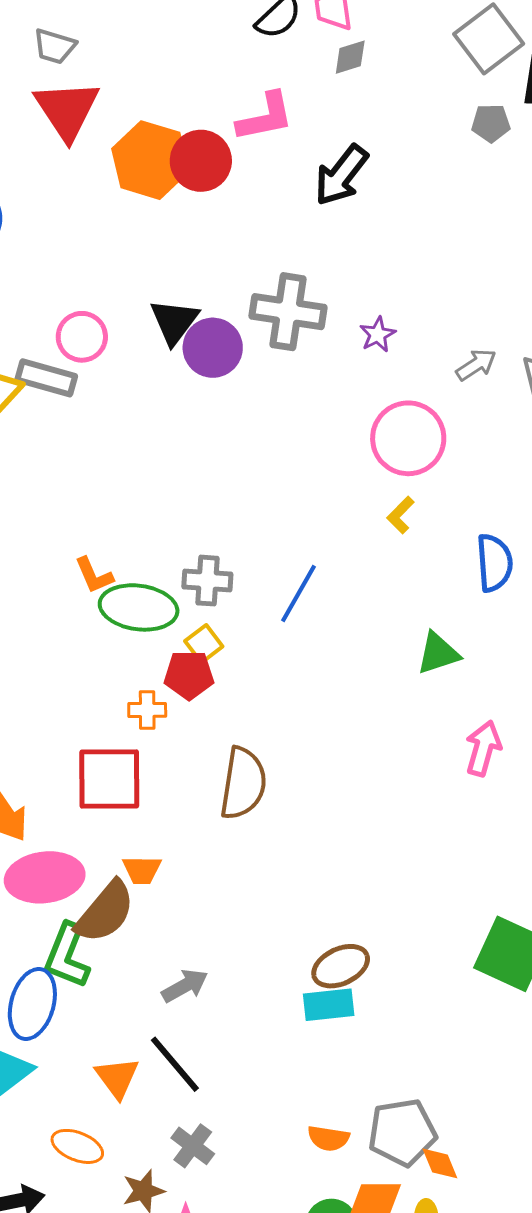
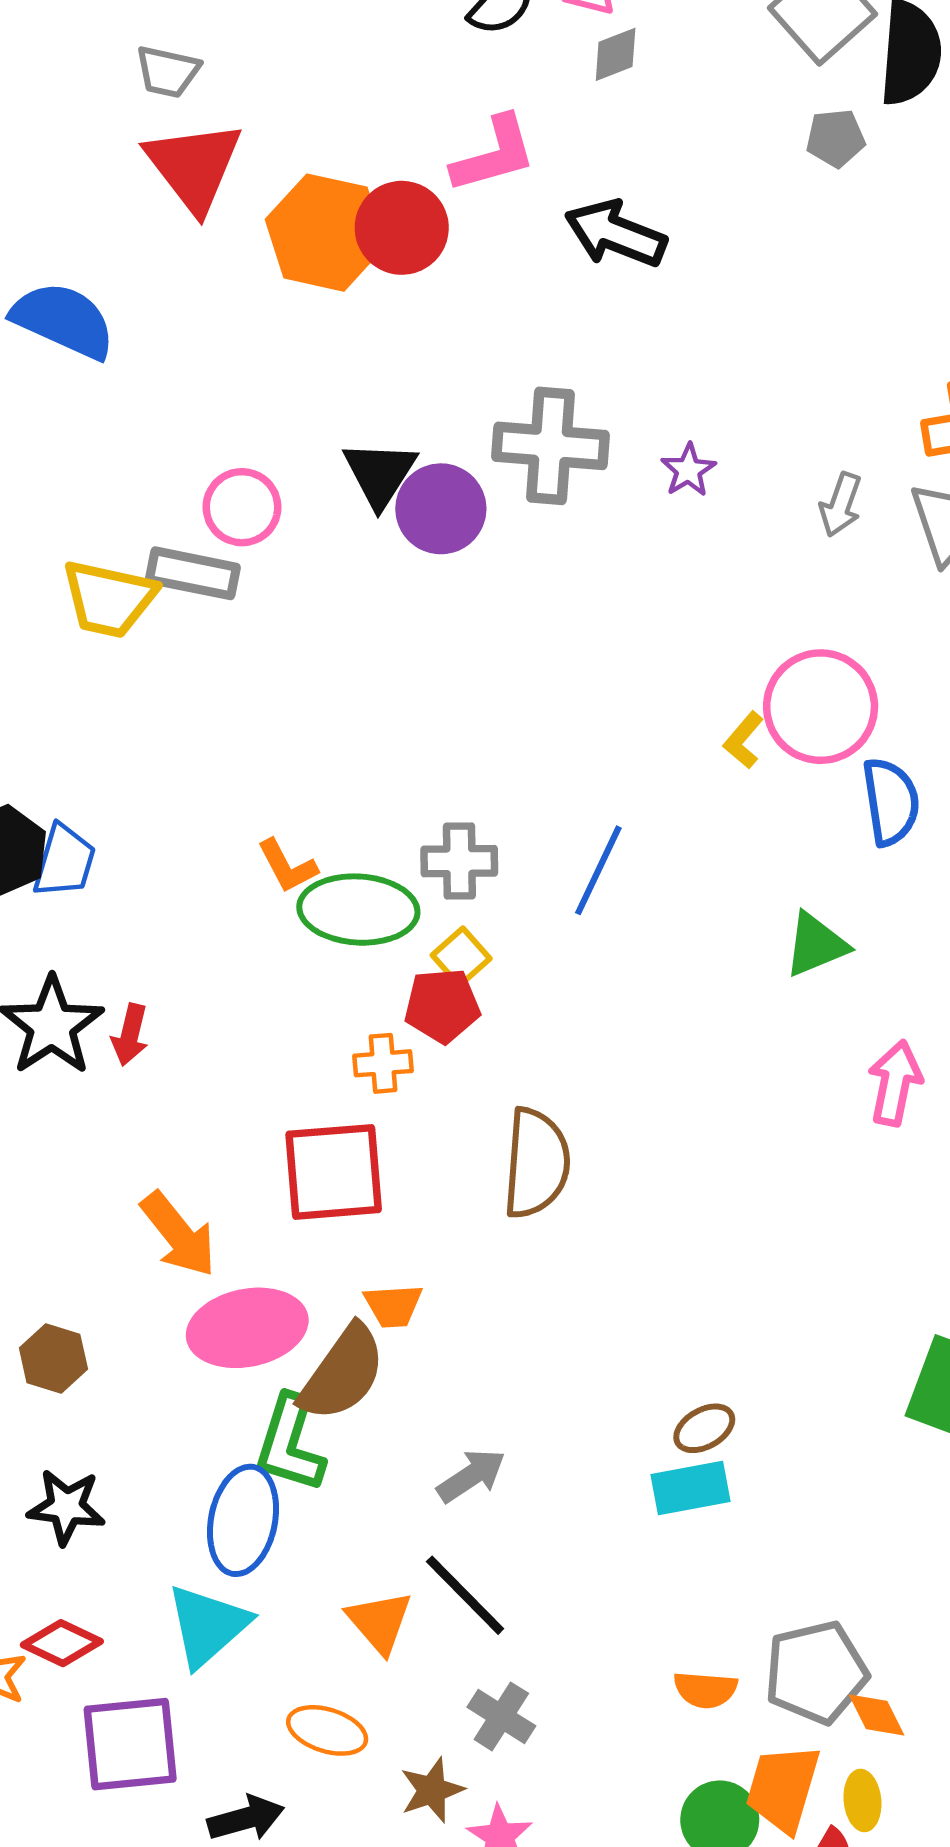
black arrow: (341, 175) -> (615, 234), turned 78
gray arrow: (476, 365) -> (841, 505), turned 147
pink circle: (408, 438) -> (821, 707), moved
brown ellipse: (341, 966) -> (704, 1428), size x0.7

